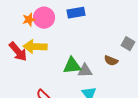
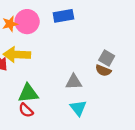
gray square: (128, 44) -> (107, 58), moved
green triangle: (72, 66) -> (28, 93), moved

